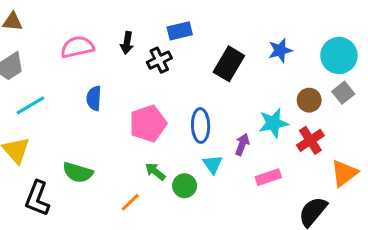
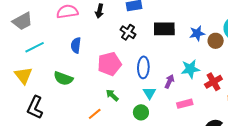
blue star: (280, 50) -> (197, 33), moved
black cross: (159, 60) -> (128, 32), moved, turned -35
black rectangle: (229, 64) -> (164, 29), turned 55
brown circle: (309, 100) -> (216, 41), moved
green semicircle: (78, 172) -> (63, 78), moved
green circle: (185, 186) -> (141, 112), moved

